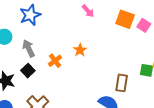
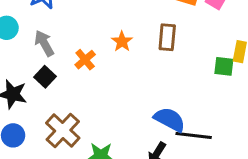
brown rectangle: (122, 83) -> (167, 37), moved

